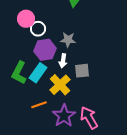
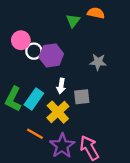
gray star: (68, 40) -> (98, 62), moved
purple hexagon: (45, 50) -> (51, 55), moved
orange line: (39, 105) -> (35, 134), turned 49

